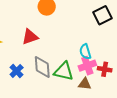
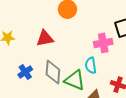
cyan semicircle: (85, 52) -> (91, 65), moved
pink cross: (87, 66) -> (103, 43), moved

